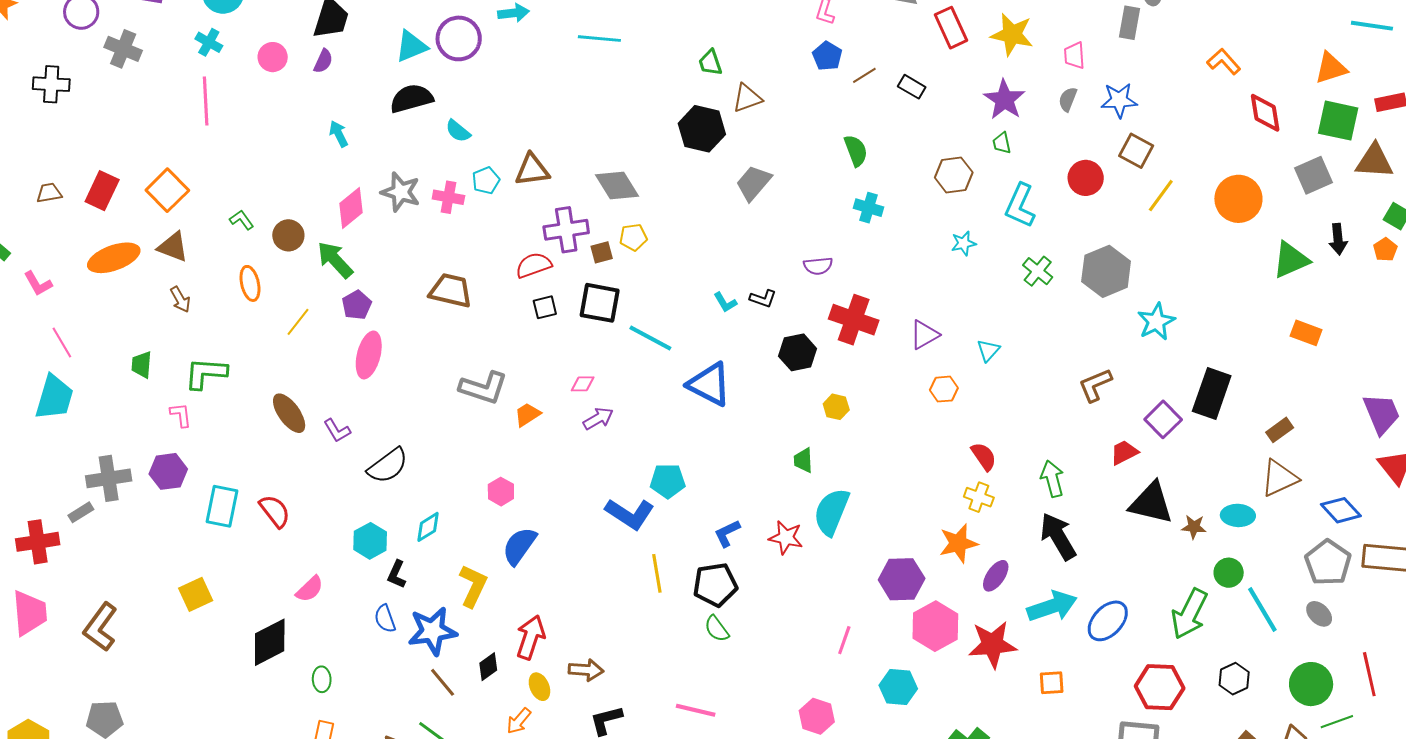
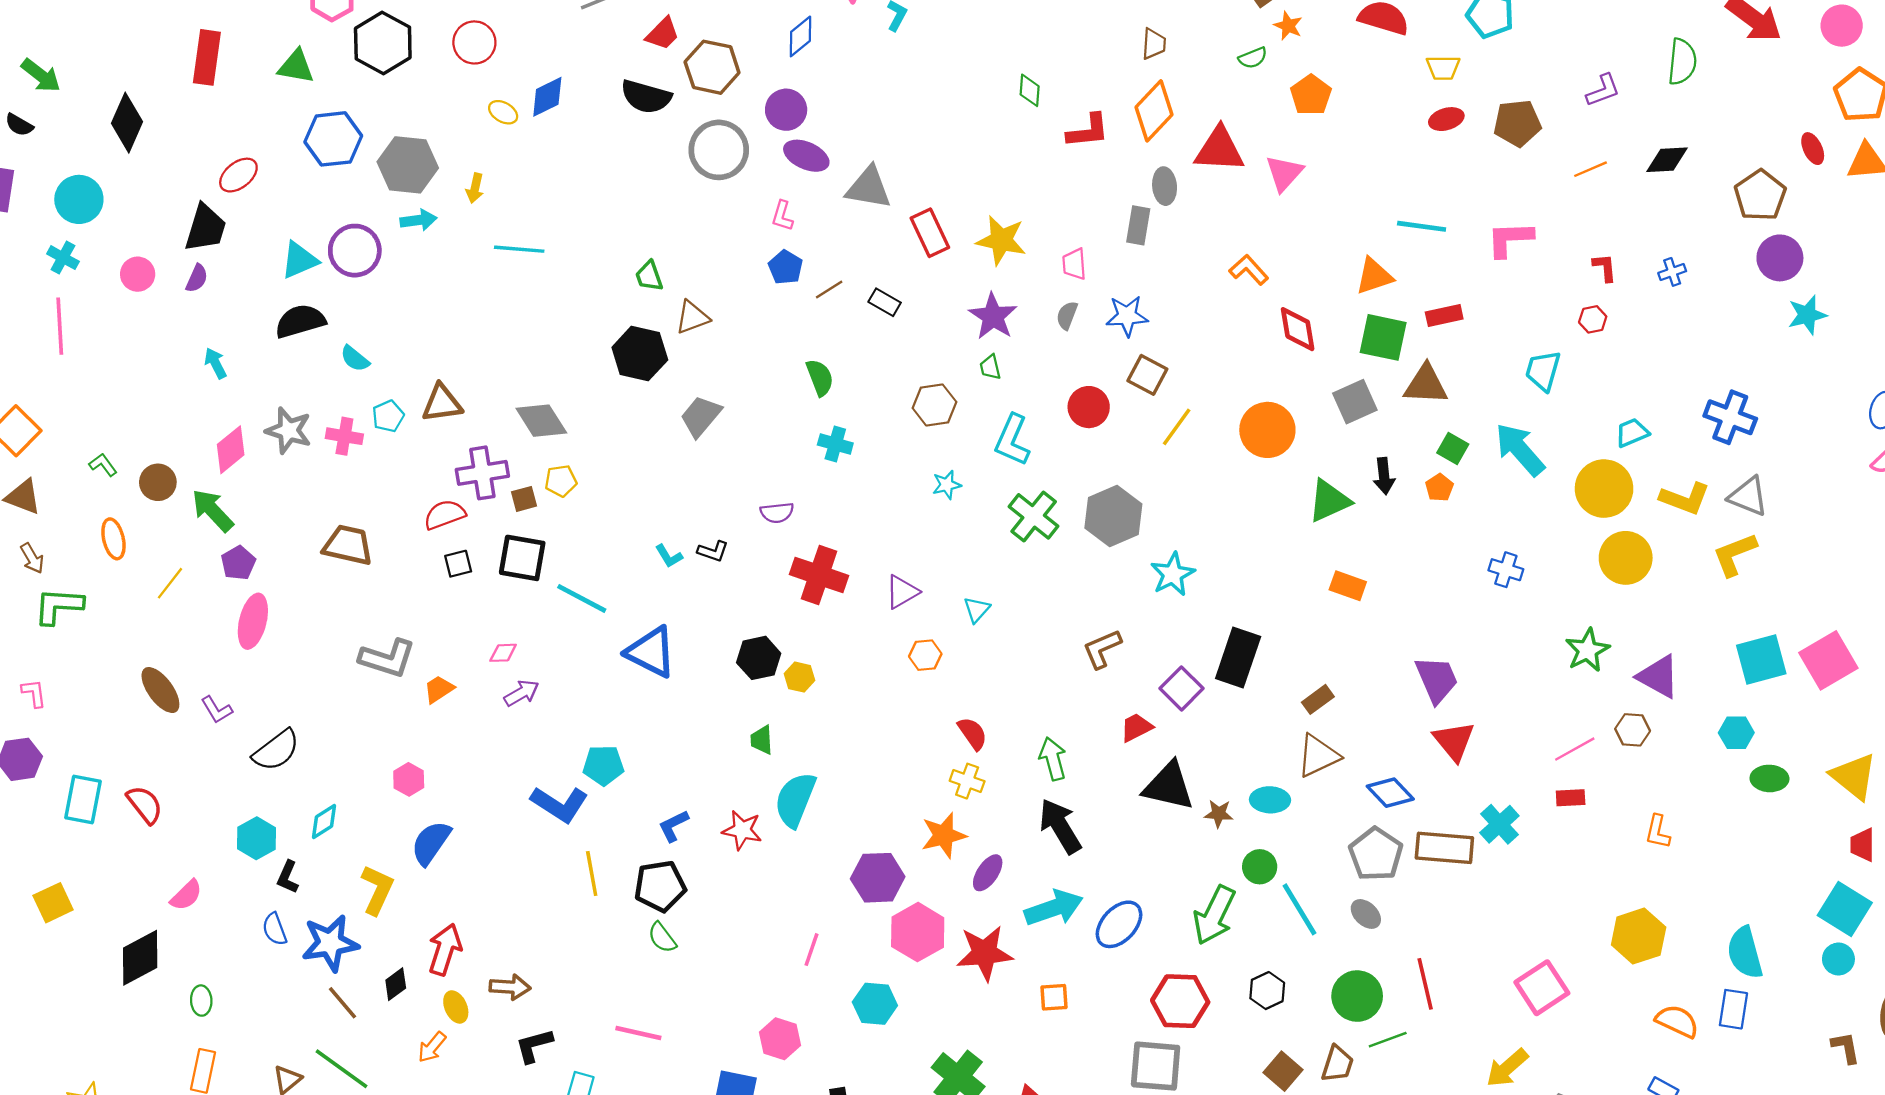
green cross: (1038, 271) -> (1034, 516), size x1.4
black hexagon: (798, 352) -> (759, 658), moved
green L-shape: (206, 373) -> (58, 606), moved

